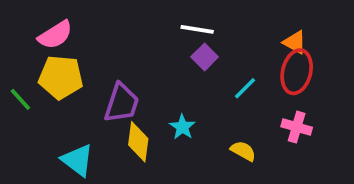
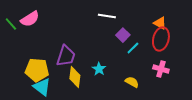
purple square: (205, 57) -> (123, 35), moved
yellow pentagon: (61, 77) -> (37, 70), moved
green line: (20, 99) -> (11, 24), moved

